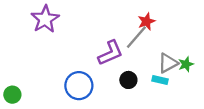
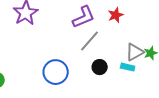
gray line: (136, 37) -> (90, 41), moved
purple L-shape: (110, 53) -> (84, 17), moved

